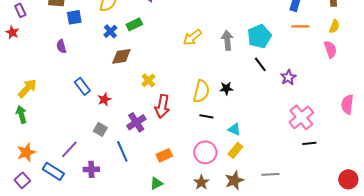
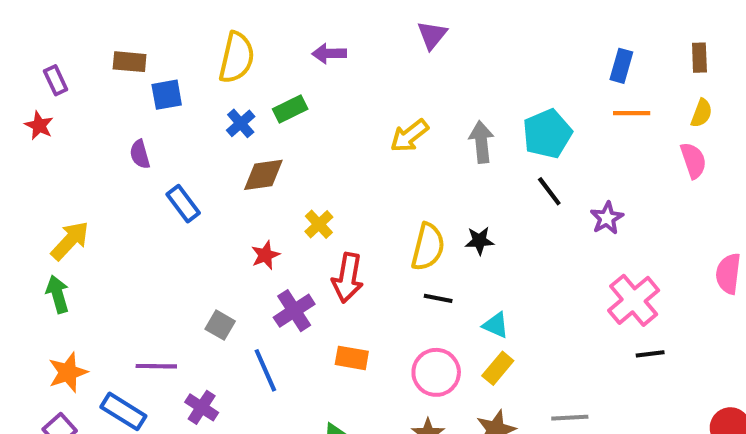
blue rectangle: (82, 86) -> (183, 204), moved
red star: (104, 99) -> (265, 255), moved
purple line: (69, 149) -> (156, 366), turned 48
orange rectangle: (164, 155) -> (352, 358), moved, turned 35
purple cross: (91, 169) -> (202, 407), turned 35

